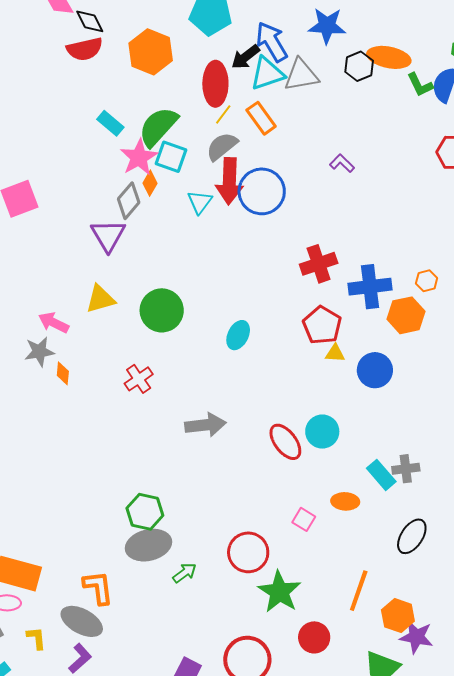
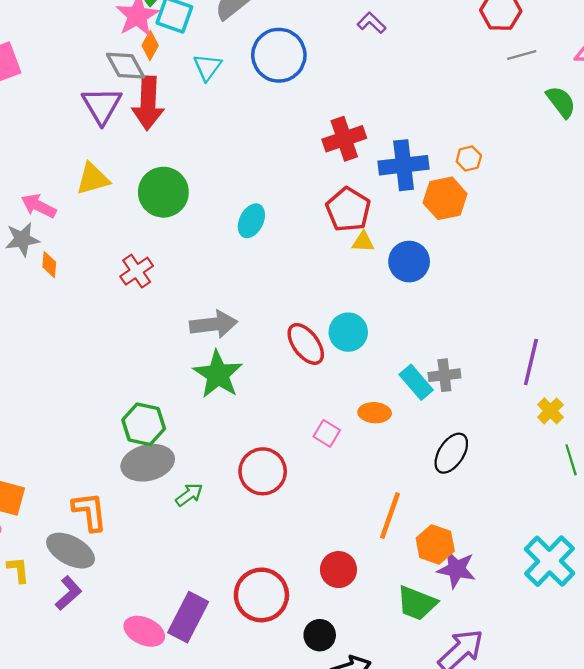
red arrow: (229, 181) -> (148, 103), moved
gray diamond: (129, 201) -> (125, 66), turned -69
green star: (279, 592) -> (218, 374), moved

